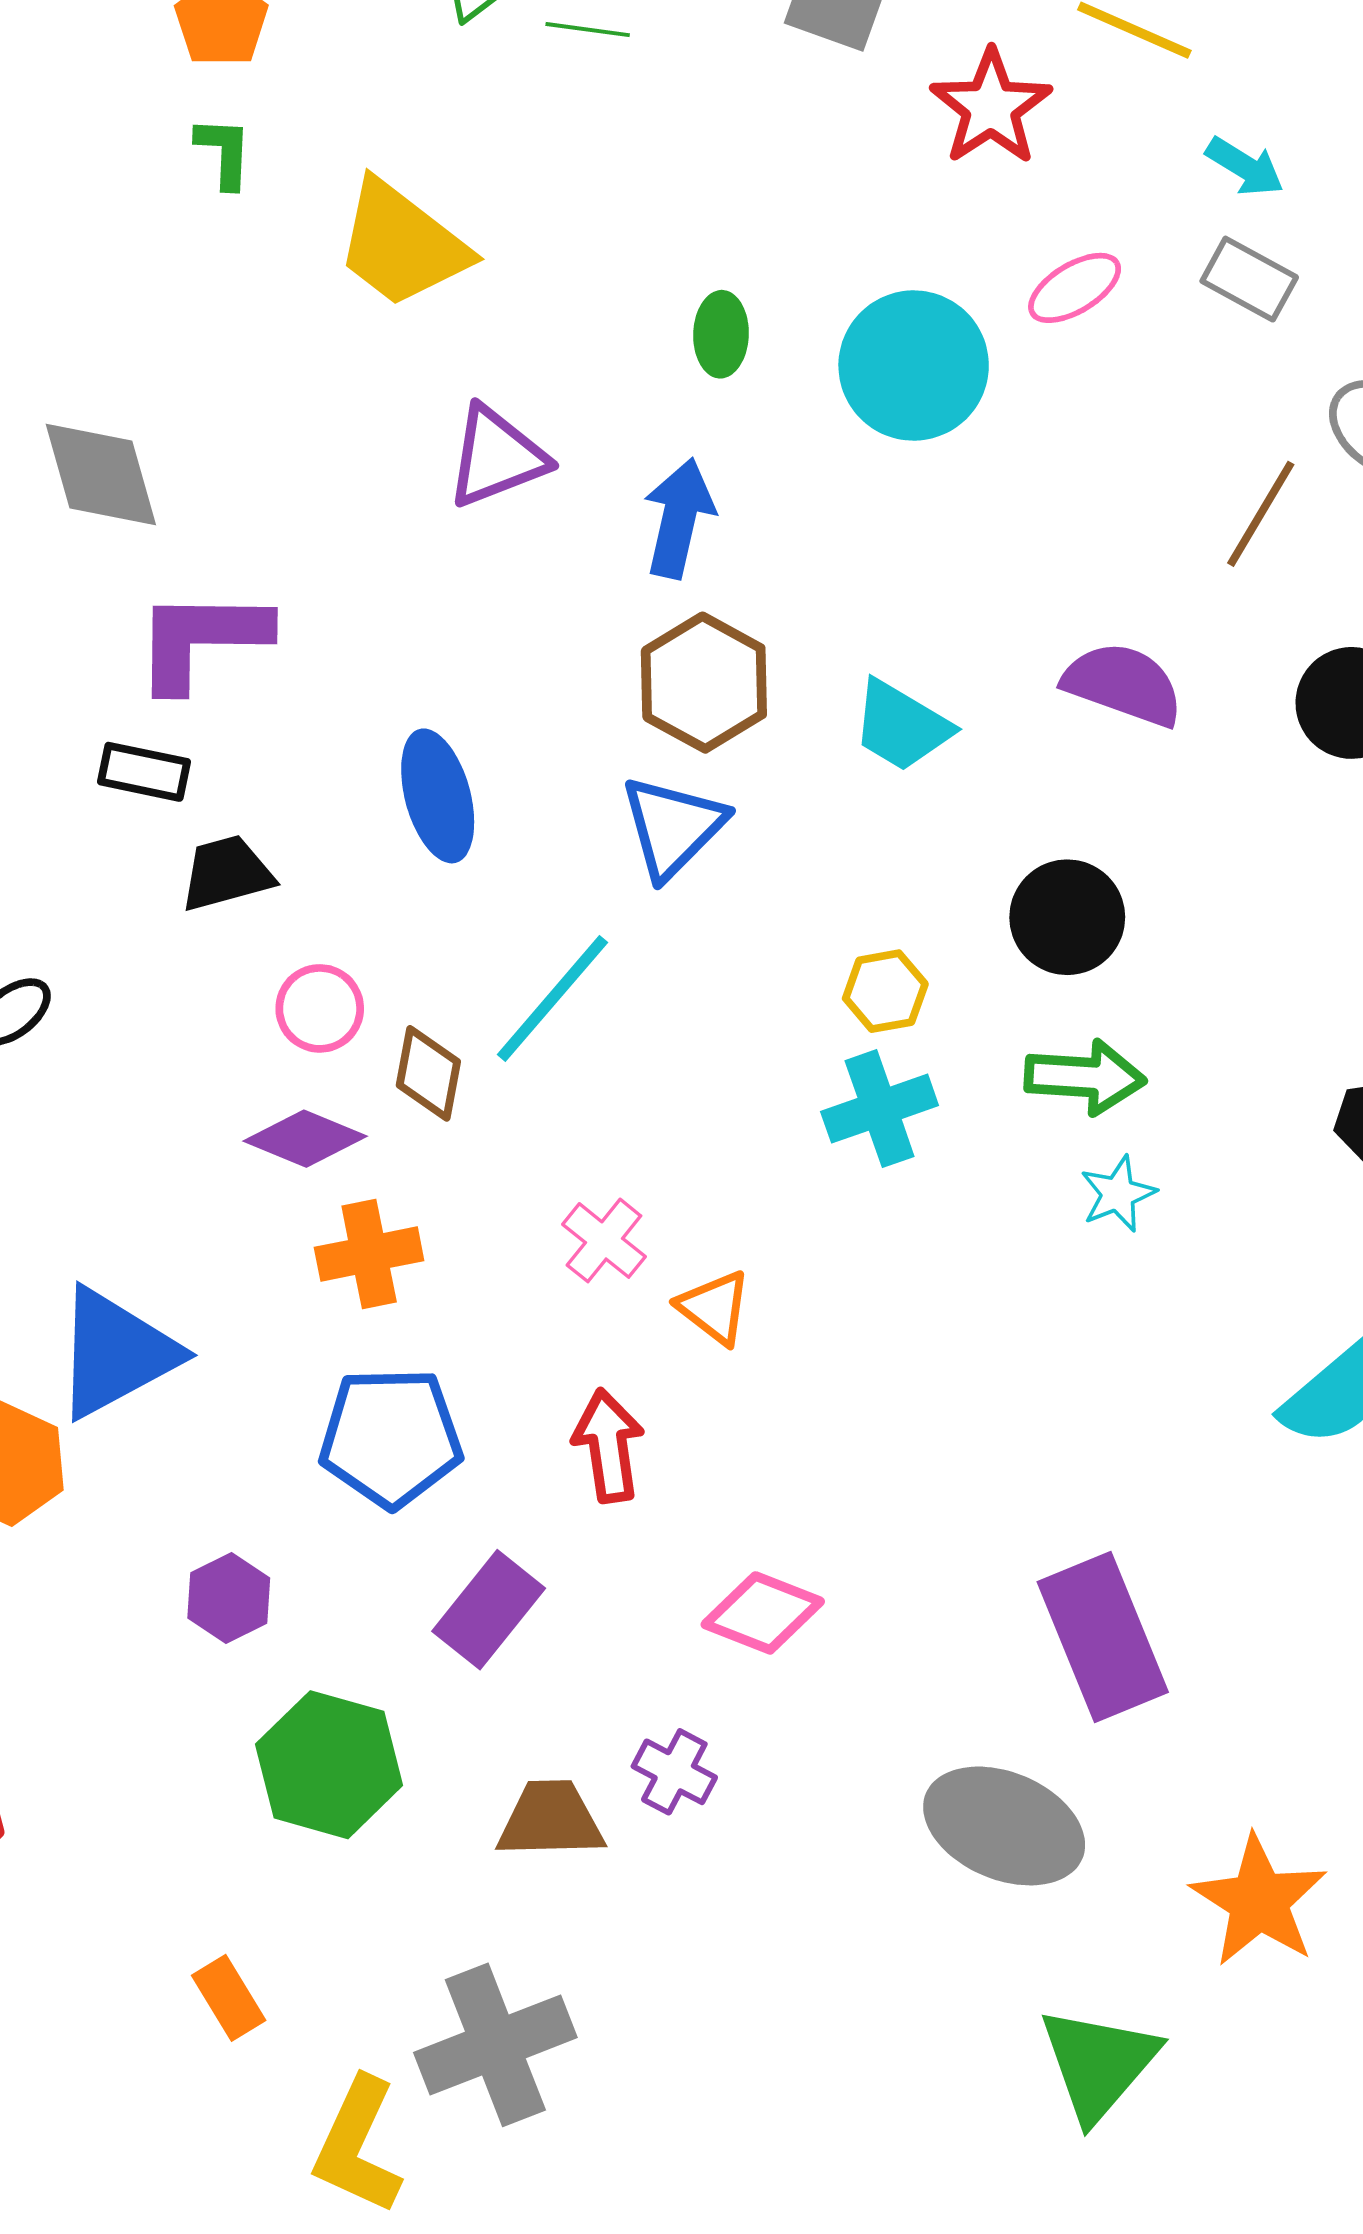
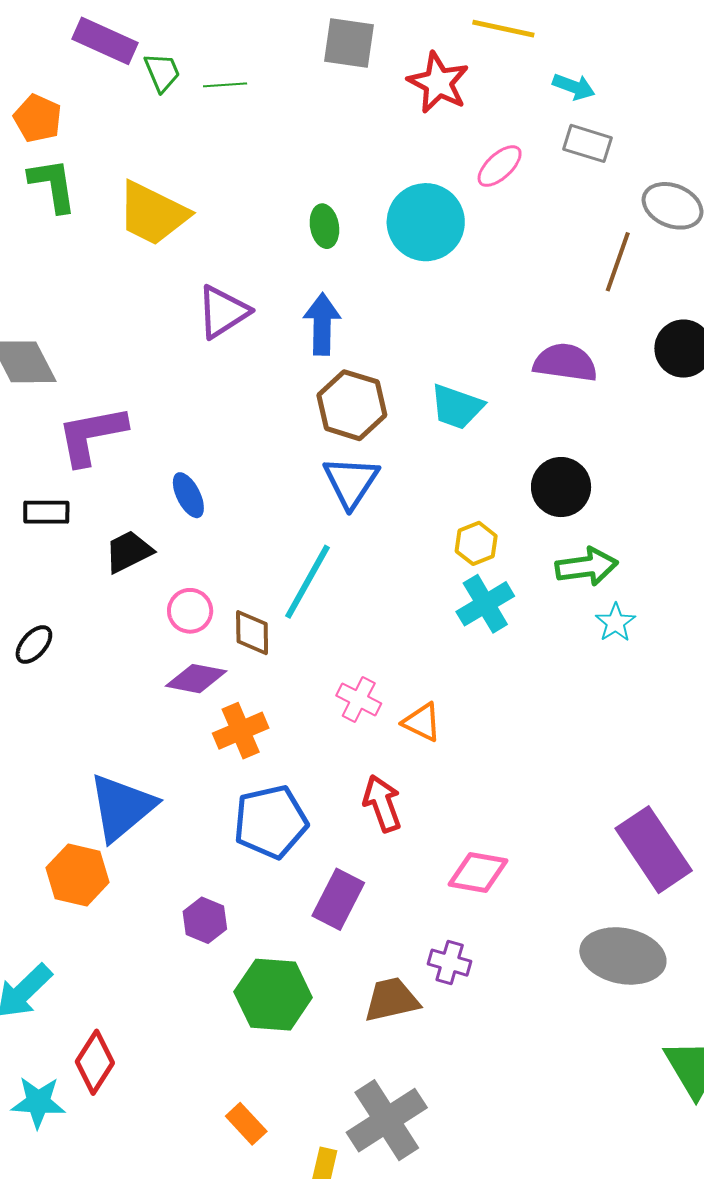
green L-shape: (224, 152) -> (53, 185), size x1.5
black rectangle: (144, 772) -> (46, 512), moved
blue ellipse: (438, 796) -> (188, 495), moved, size x0.7

